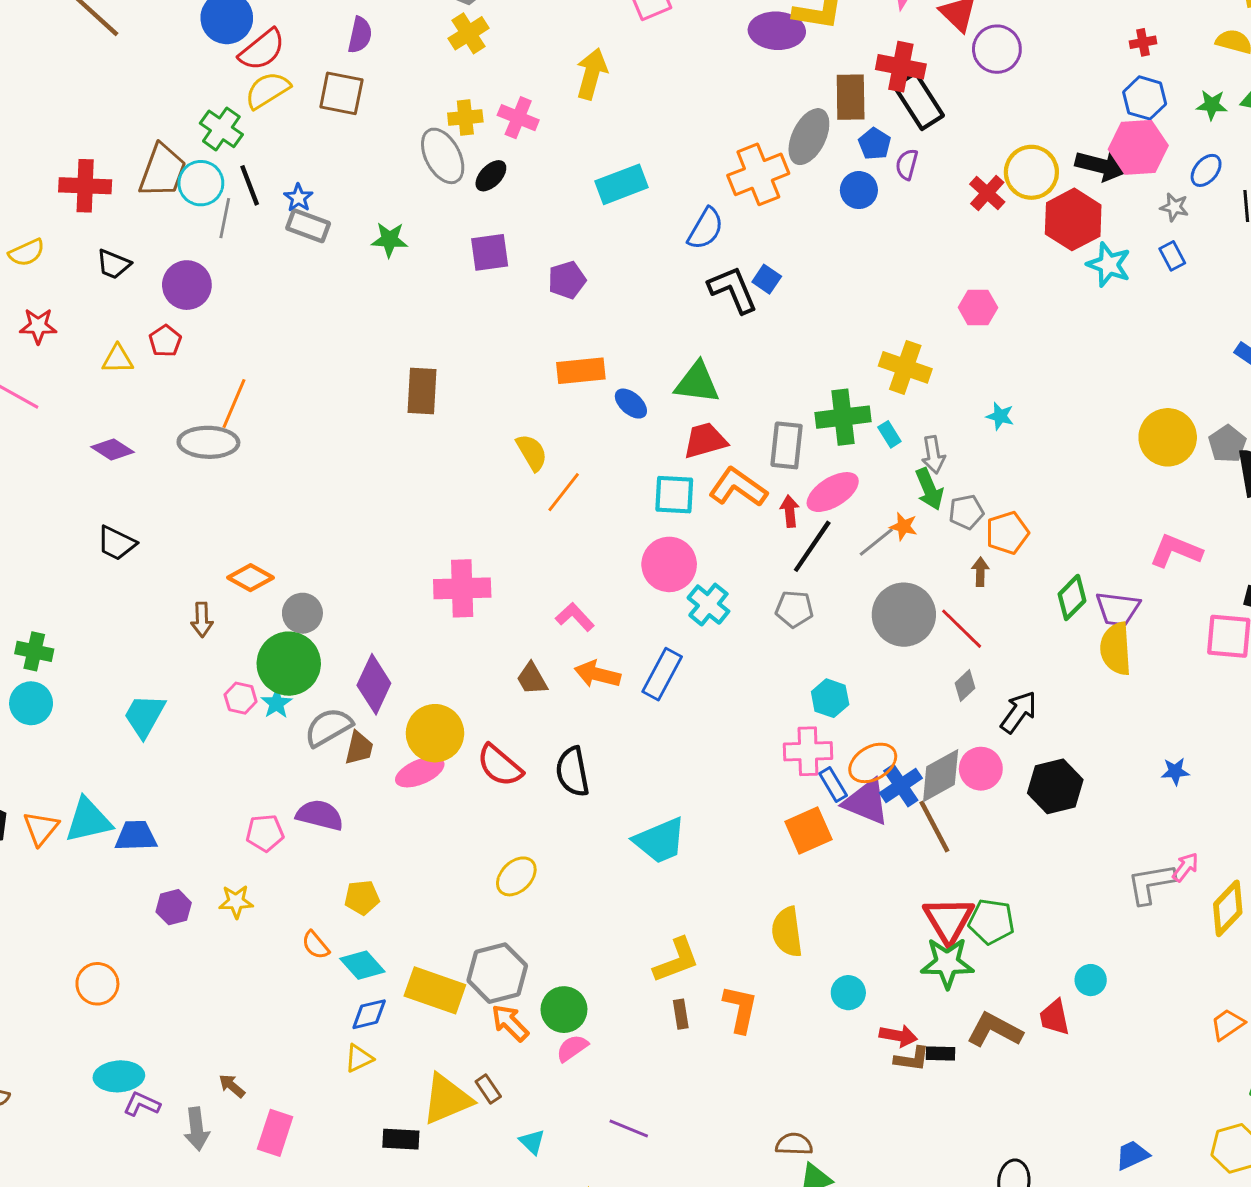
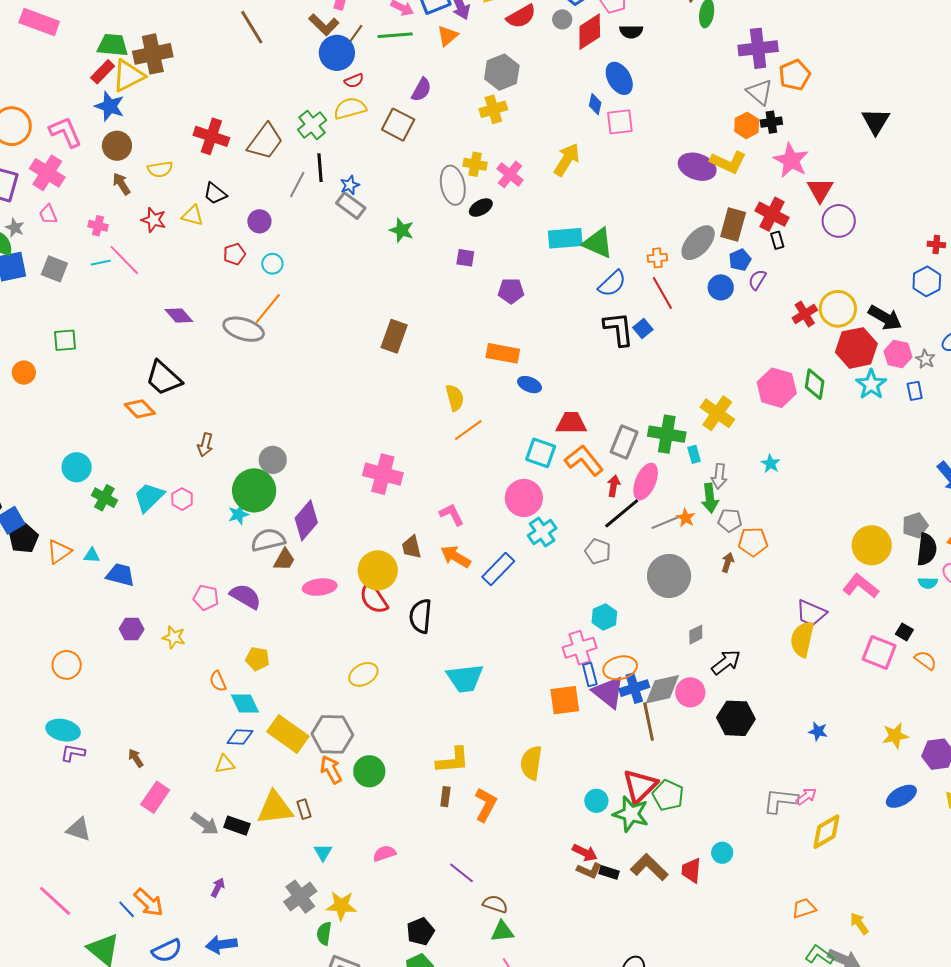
red semicircle: (262, 50) -> (354, 81), size x0.6
black rectangle: (919, 101) -> (777, 240), size x0.5
pink hexagon: (1138, 147) -> (898, 354), moved, size x0.7
orange cross: (758, 174) -> (657, 258), size x0.5
cyan circle: (201, 183) -> (272, 264), moved, size x0.7
purple square: (490, 252) -> (465, 258), size x0.7
purple circle: (187, 285) -> (259, 221), size x0.7
pink hexagon: (978, 307) -> (777, 388), size x1.5
yellow triangle: (118, 359) -> (193, 216), moved
green triangle: (697, 383) -> (598, 243), moved
blue ellipse: (631, 404) -> (530, 385), turned -35
yellow circle: (1168, 437) -> (872, 545), moved
pink ellipse: (833, 492) -> (646, 482), turned -51
black trapezoid: (116, 543) -> (164, 378), size x1.4
orange diamond: (251, 578) -> (140, 409), moved
green diamond: (1072, 597) -> (815, 384), moved, turned -52
red line: (962, 629) -> (662, 293), moved
green cross: (34, 651) -> (104, 498), moved
pink hexagon: (241, 698) -> (182, 499), moved
yellow circle: (435, 733) -> (378, 570), moved
pink cross: (808, 751) -> (580, 648), turned -32
cyan triangle: (88, 820) -> (92, 555), size x0.5
cyan circle: (848, 993) -> (596, 801), moved
pink semicircle: (572, 1048) -> (384, 853), moved
purple L-shape: (142, 1104) -> (73, 753), turned -30
gray arrow: (197, 1129) -> (205, 824), moved, turned -64
purple line: (629, 1129) -> (461, 873), moved

